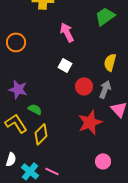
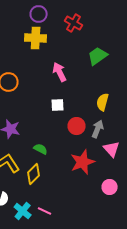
white square: (65, 65) -> (58, 105), turned -32
green semicircle: (35, 109) -> (41, 149), moved
pink circle: (103, 161) -> (110, 187), moved

